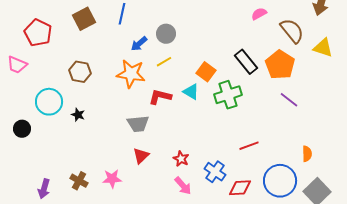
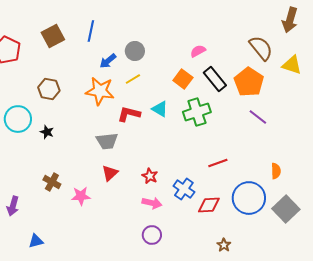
pink semicircle: (259, 14) -> (198, 51), moved
orange square: (206, 72) -> (183, 79), moved
brown cross: (79, 181) -> (52, 182), moved
pink arrow: (183, 186) -> (152, 203), turned -36

